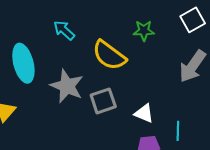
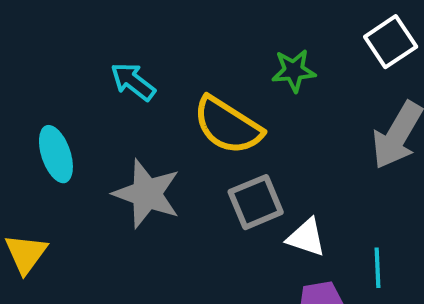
cyan ellipse: (23, 63) -> (56, 154), size x0.7
gray square: (103, 101) -> (256, 202), moved

